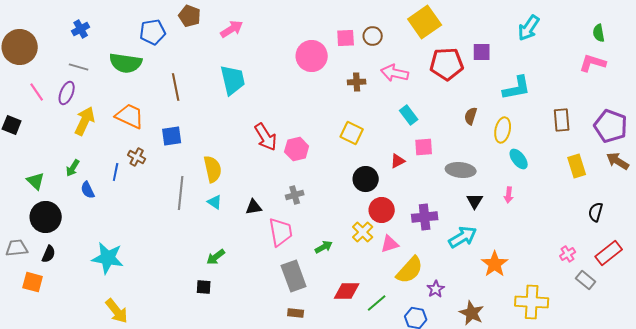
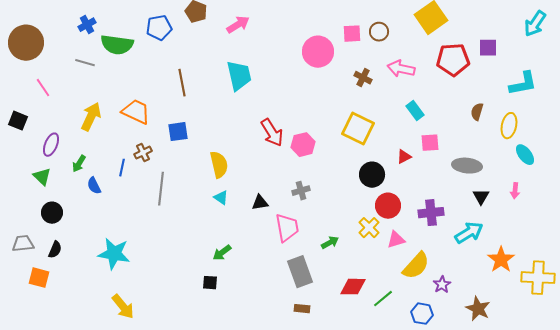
green semicircle: (126, 63) -> (117, 45), moved
brown cross: (357, 82) -> (363, 78), turned 30
purple ellipse: (67, 93) -> (51, 145), moved
yellow square: (352, 133) -> (358, 129), size x1.4
brown cross: (137, 157) -> (143, 153), turned 36
gray line: (181, 193) -> (161, 189), moved
black circle: (46, 217) -> (52, 213), size x0.7
yellow cross: (532, 302) -> (538, 278), moved

